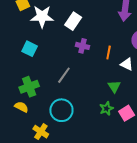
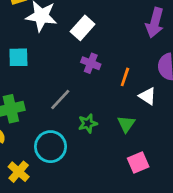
cyan square: (30, 49) -> (18, 57), turned -35
green star: (106, 109) -> (88, 123), moved

